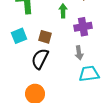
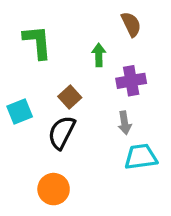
cyan square: (19, 36) -> (20, 111), moved
brown square: (45, 37) -> (70, 97), turned 32

